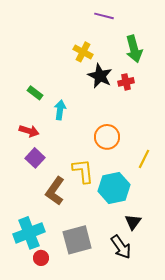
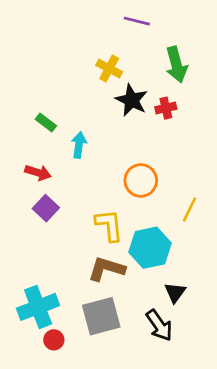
brown L-shape: (55, 191) -> (107, 269), moved, turned 72

